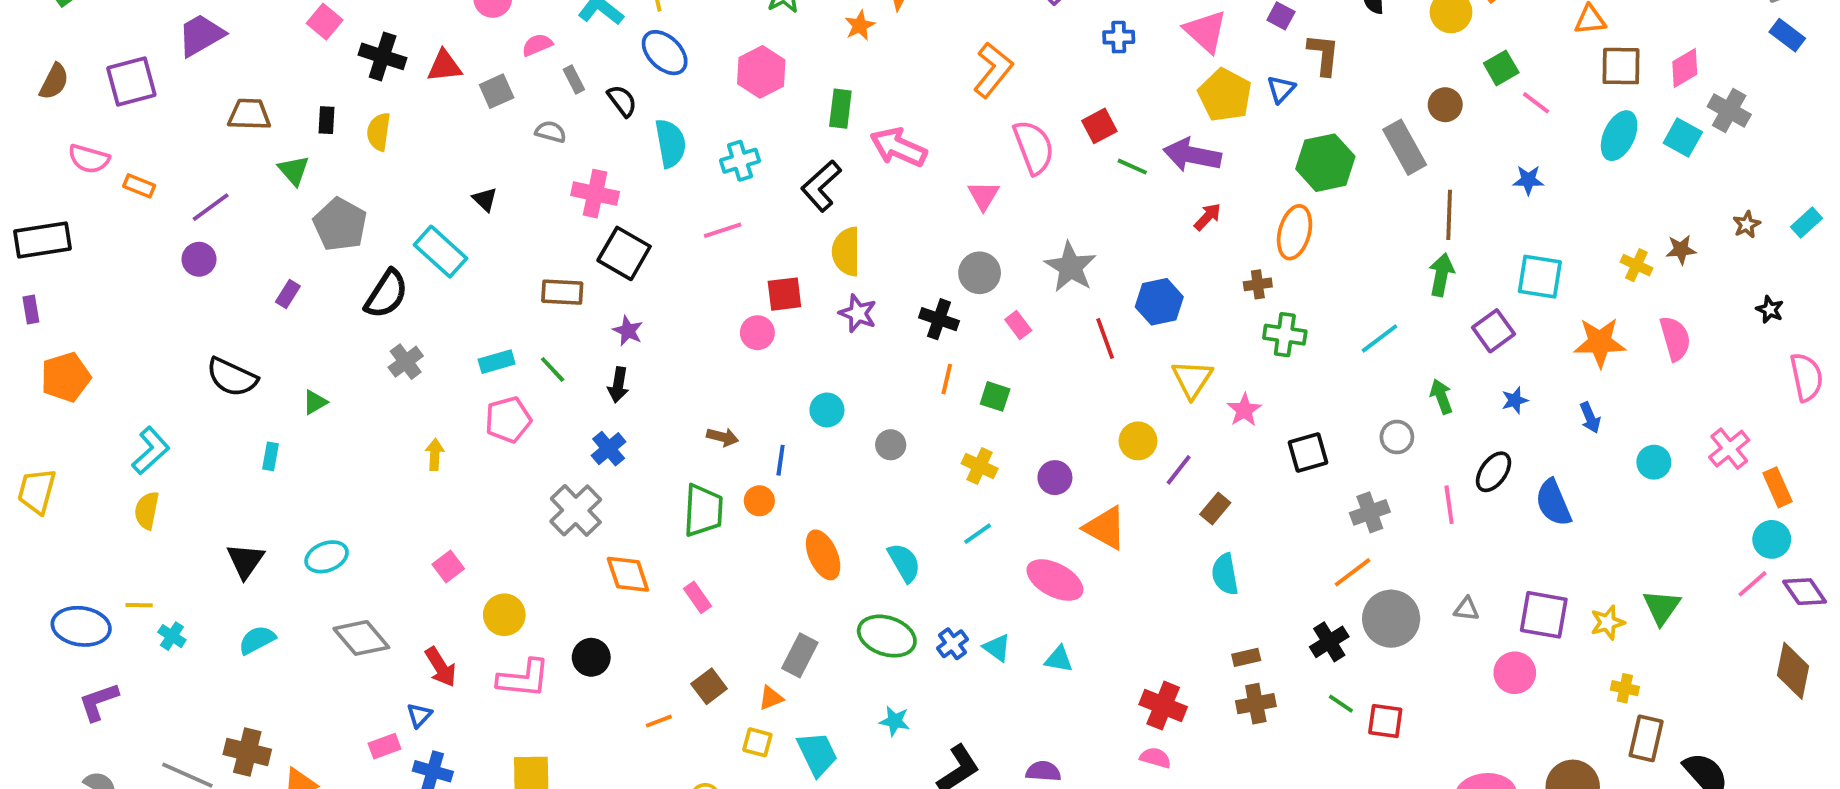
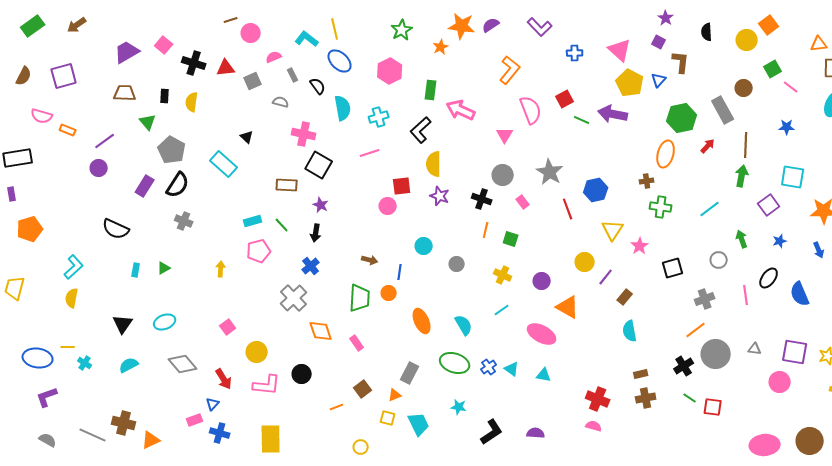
purple trapezoid: (201, 35) -> (127, 52), moved
red arrow: (1208, 217) -> (708, 146), moved
purple rectangle: (288, 294) -> (145, 186), size x1.5
black semicircle: (386, 294) -> (178, 185), moved
gray cross: (406, 362) -> (184, 221), moved, turned -30
green triangle: (315, 402) -> (164, 268), moved

